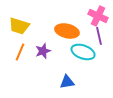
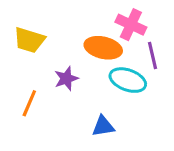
pink cross: (98, 16) -> (131, 25), moved
orange line: (20, 52) -> (29, 103), moved

